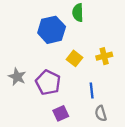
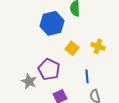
yellow cross: (104, 56) -> (98, 46), turned 32
gray star: (17, 77) -> (29, 81), moved

